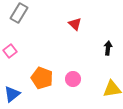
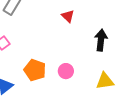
black arrow: (108, 48) -> (101, 40), size x1.5

